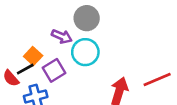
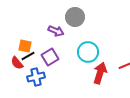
cyan circle: (85, 52) -> (88, 52), moved
orange square: (33, 56) -> (25, 46), moved, turned -32

